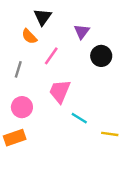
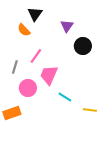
pink line: (51, 56) -> (36, 56), moved
gray line: (18, 69) -> (15, 67), moved
pink circle: (22, 107) -> (28, 88), moved

